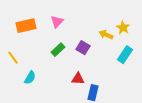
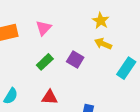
yellow star: (123, 28) -> (101, 21), moved
red triangle: (78, 79) -> (50, 97), moved

